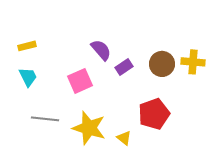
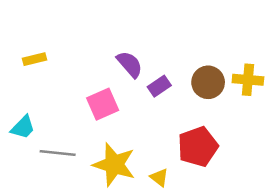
cyan trapezoid: (28, 77) -> (23, 127), moved, turned 70

